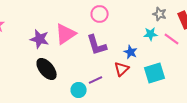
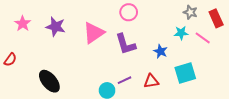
purple star: (40, 39) -> (56, 27), moved
black ellipse: (47, 69) -> (49, 81), moved
red triangle: (122, 69) -> (151, 81), moved, turned 35

